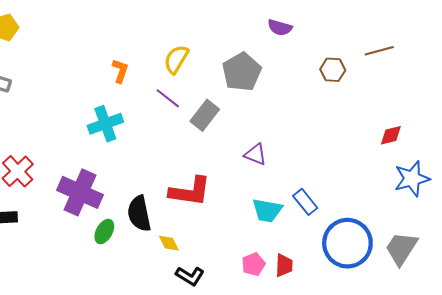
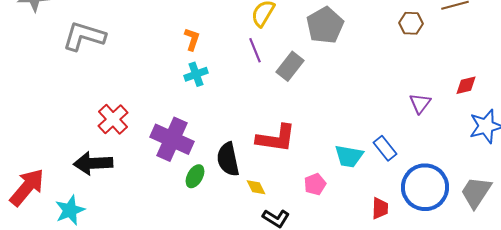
orange L-shape: (120, 71) -> (192, 39), moved
purple line: (168, 98) -> (255, 50), turned 30
cyan cross: (105, 124) -> (196, 74), size x0.7
purple triangle: (255, 154) -> (420, 103), moved, turned 45
pink pentagon: (253, 264) -> (315, 184), moved
red trapezoid: (284, 265) -> (380, 208), moved

